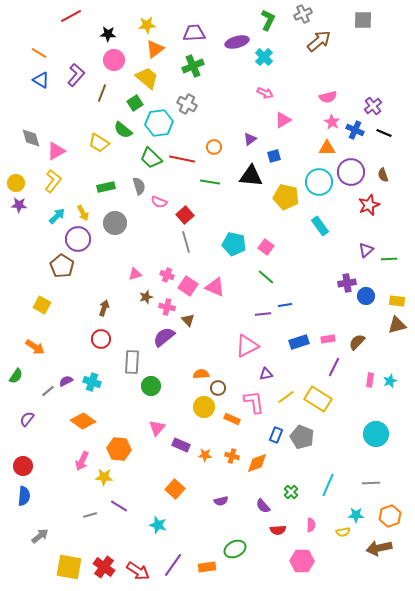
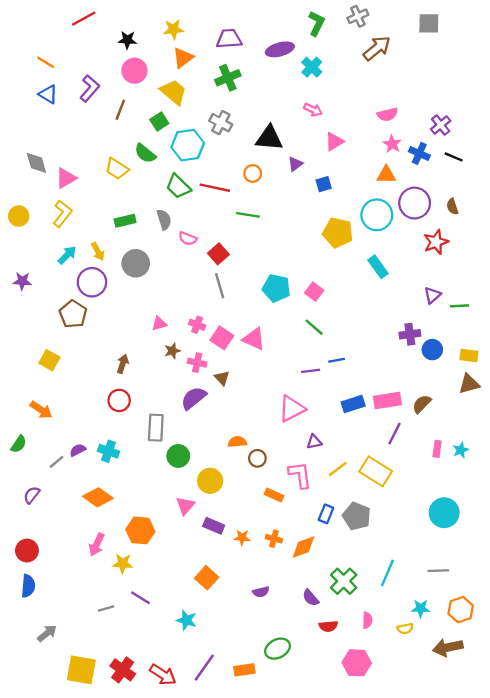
black triangle: (251, 176) -> (269, 138), moved
purple star: (19, 205) -> (22, 281), moved
pink rectangle: (328, 339) -> (387, 400), size x1.6
yellow circle: (204, 407) -> (210, 481), moved
green cross: (291, 492) -> (344, 581), size x1.6

